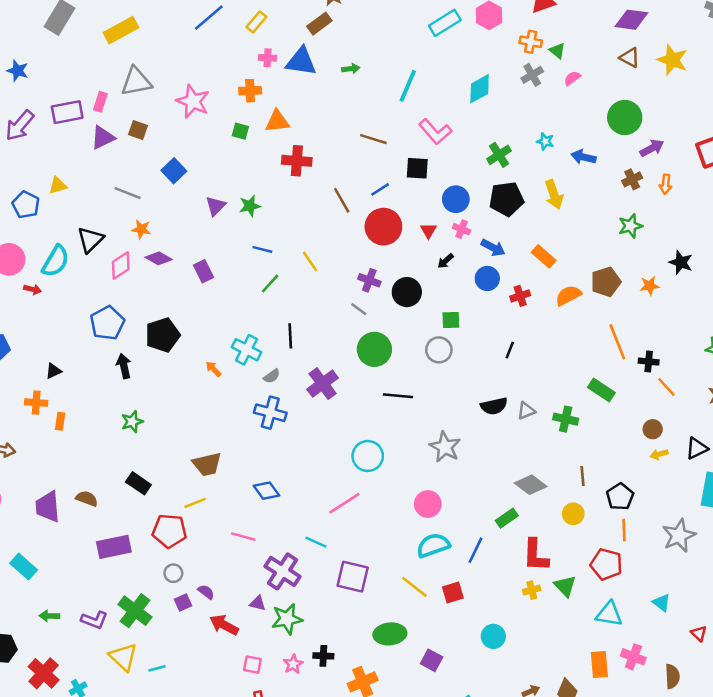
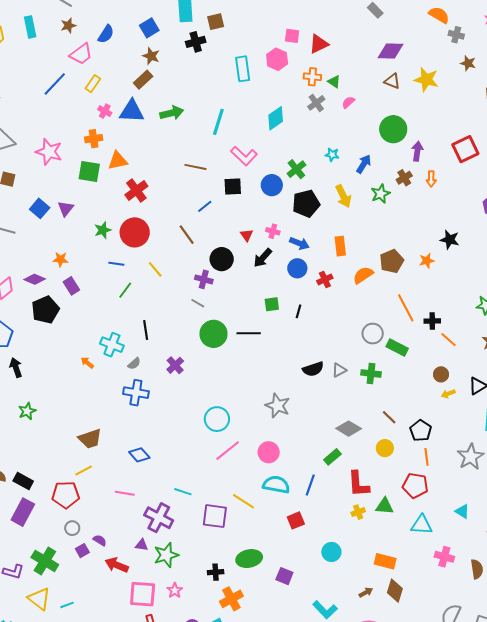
cyan rectangle: (445, 23) -> (243, 69), turned -60
pink cross: (268, 58) -> (105, 111), turned 32
green arrow: (351, 69) -> (172, 113), size x1.6
green square: (240, 131) -> (89, 171), size x1.6
purple arrow: (652, 148) -> (417, 151), turned -48
blue arrow: (583, 157) -> (364, 164), turned 114
red cross: (297, 161) -> (136, 190), turned -35
blue circle: (456, 199) -> (272, 185), moved
brown line: (342, 200) -> (187, 235), moved
purple triangle: (216, 206) -> (66, 209), moved
green star: (630, 226) -> (381, 194), moved
red circle: (383, 227) -> (135, 232), moved
orange star: (141, 229) -> (60, 259), moved
orange rectangle: (544, 256) -> (340, 246), turned 48
black arrow: (446, 261) -> (263, 258), size x1.5
black circle: (407, 292) -> (222, 259), moved
black pentagon: (163, 335) -> (45, 310), moved
gray circle: (439, 350) -> (373, 334), moved
black line: (510, 350) -> (299, 311), moved
purple cross: (323, 384) -> (175, 365), size x0.7
black line: (398, 396) -> (249, 333), moved
brown line: (583, 476) -> (389, 417), turned -35
black rectangle: (138, 483) -> (23, 481), moved
pink line: (344, 503) -> (228, 451), moved
cyan semicircle: (433, 545) -> (276, 485), turned 36
purple rectangle: (114, 547) -> (23, 512), turned -44
green triangle: (565, 586) -> (384, 506), turned -36
yellow line: (414, 587) -> (244, 501), moved
black cross: (323, 656) -> (216, 572), moved
orange rectangle: (599, 664) -> (385, 561), moved, turned -65
pink square: (252, 665) -> (143, 594), size x1.8

